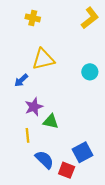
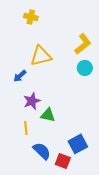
yellow L-shape: (90, 18) -> (83, 44), moved

